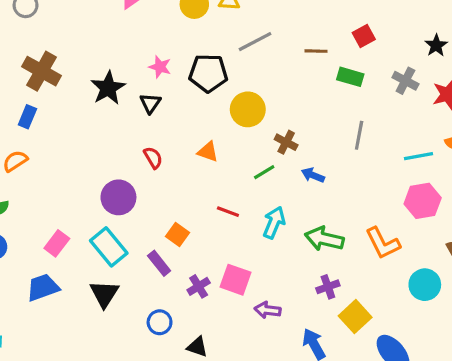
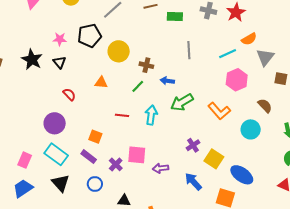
green arrow: (324, 239) -> (182, 102), moved, turned -30
blue circle: (160, 322) -> (95, 184), moved

